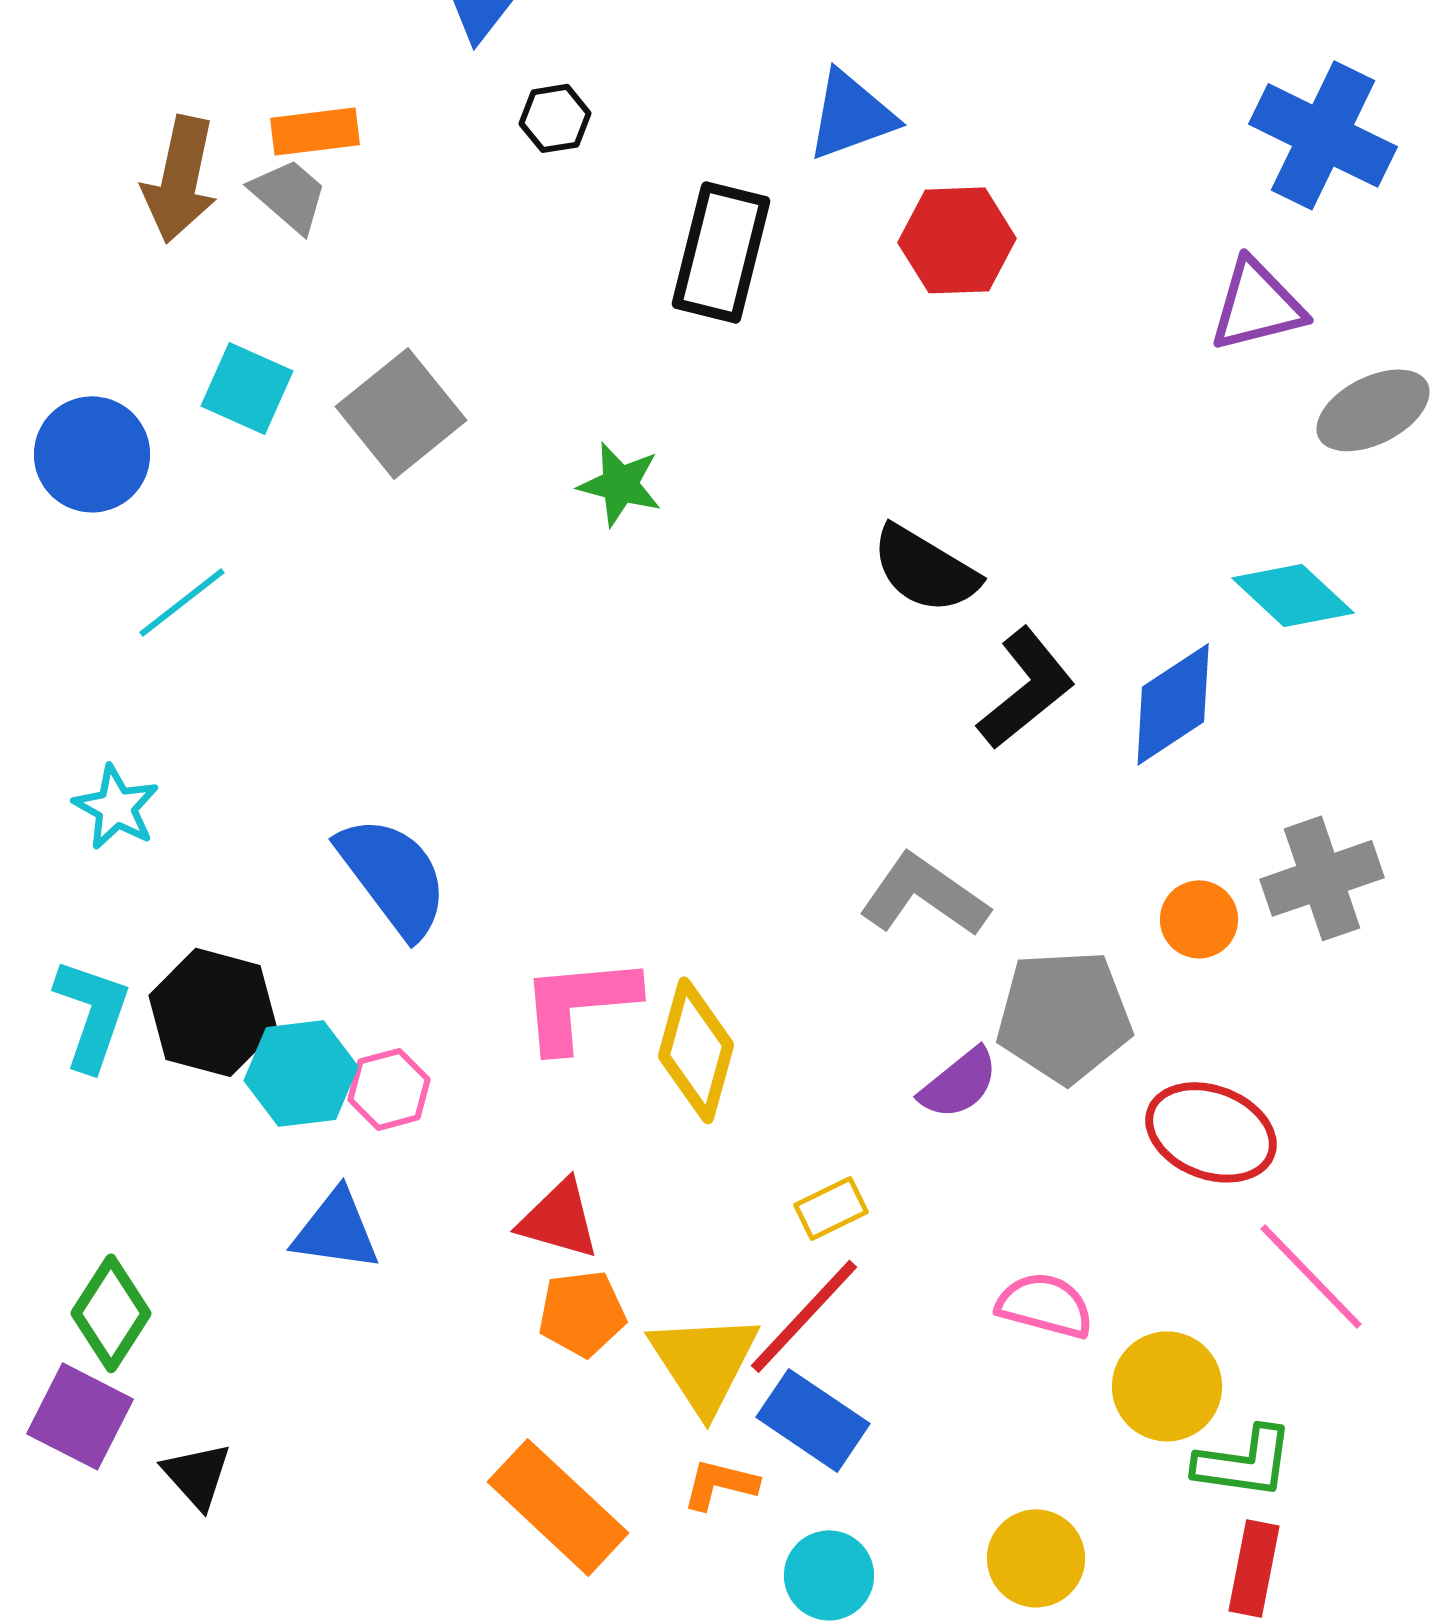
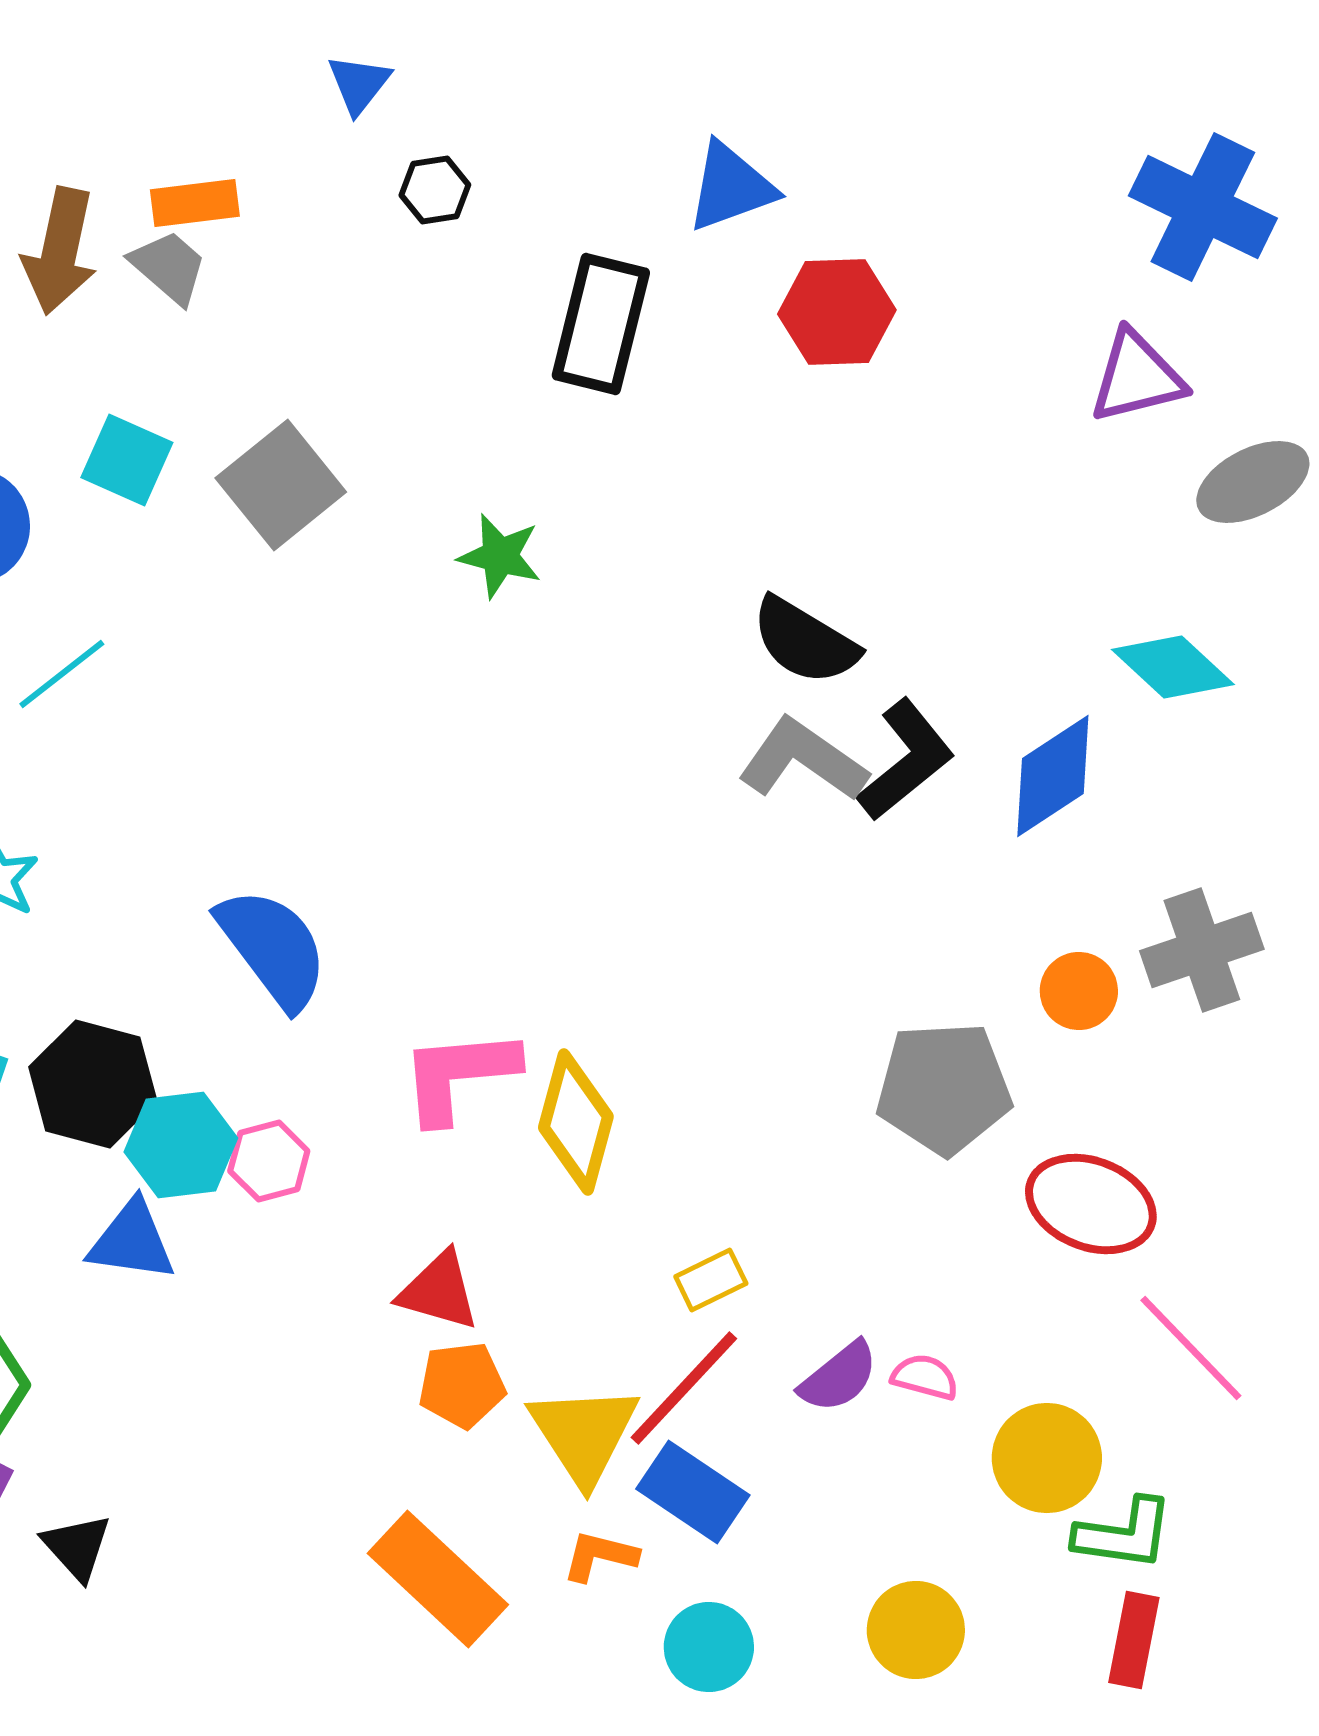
gray L-shape: (924, 895) -> (803, 760), moved
purple semicircle: (959, 1083) -> (839, 1377), moved
blue triangle: (336, 1230) -> (132, 1241), moved
pink semicircle: (1045, 1305) -> (925, 1377), size x0.7

